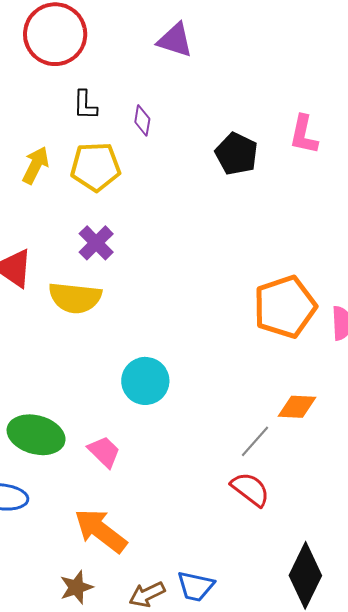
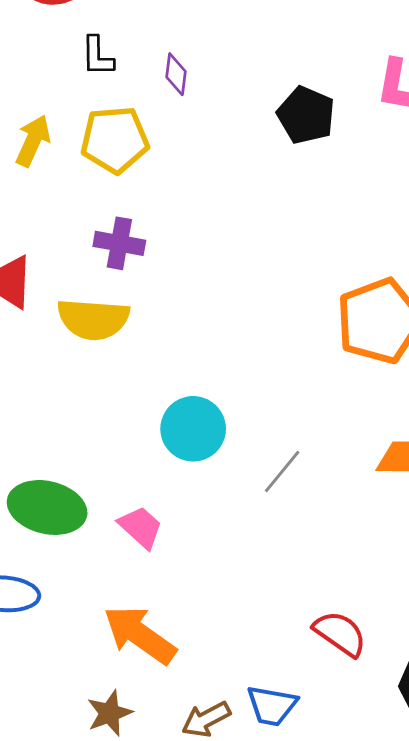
purple cross: (96, 243) -> (119, 243), turned -33
gray line: (255, 441) -> (282, 472), moved
red semicircle: (250, 489) -> (340, 634), moved

